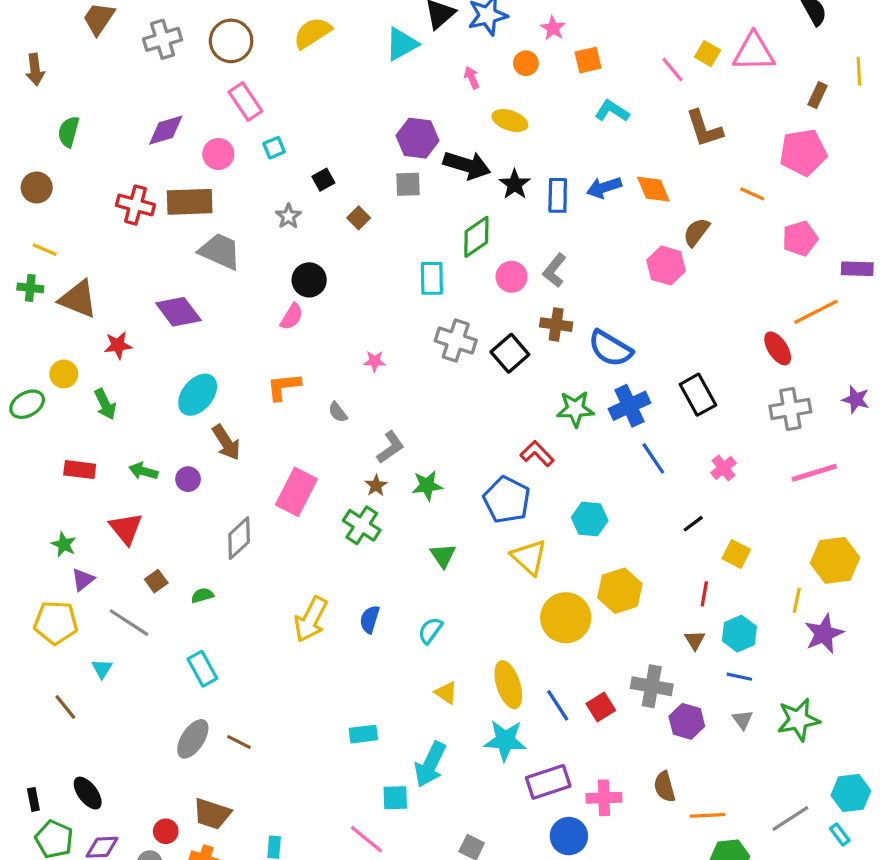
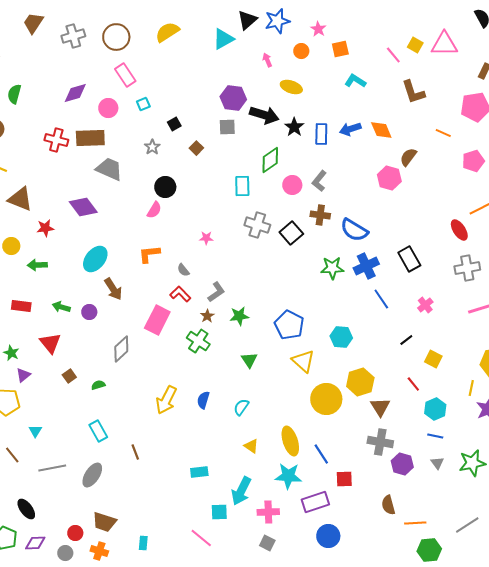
green arrow: (105, 404) -> (37, 265), turned 114
red L-shape: (537, 454) -> (180, 294), moved
red line: (704, 594) -> (413, 384), turned -49
gray line: (129, 623) -> (52, 468), moved, turned -44
brown triangle: (695, 640) -> (380, 407), moved, size x1.5
red square: (601, 707) -> (344, 479), moved, turned 30
brown line: (239, 742) -> (135, 452), moved, turned 42
pink cross: (604, 798) -> (268, 512), moved

